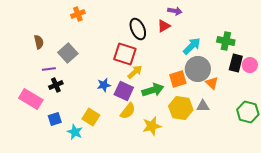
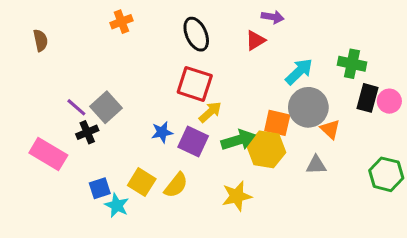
black ellipse: (138, 29) -> (196, 34), moved
brown semicircle: (39, 42) -> (40, 40), moved
gray square: (68, 53) -> (106, 107), moved
purple line: (49, 69) -> (76, 107), turned 48
orange square: (178, 79) -> (277, 123), turned 30
yellow hexagon: (181, 108) -> (266, 149), moved
yellow semicircle: (128, 111) -> (176, 185), moved
blue square: (55, 119) -> (100, 188), moved

